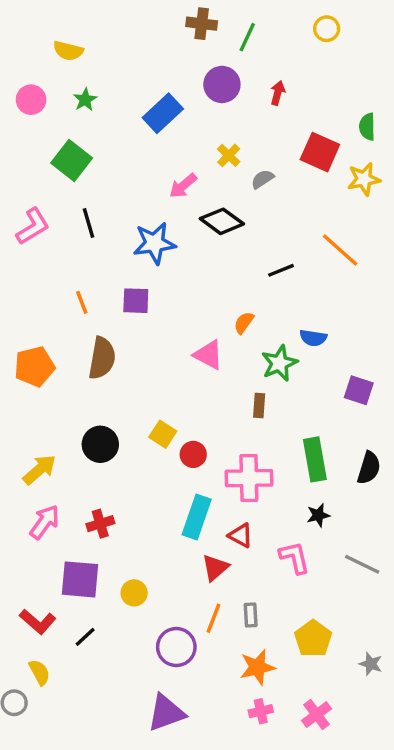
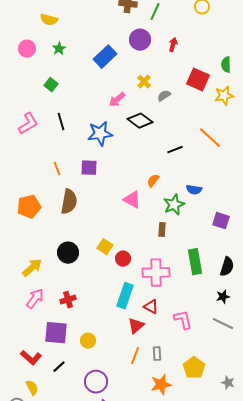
green square: (72, 160) -> (51, 85), size x0.6
black star: (318, 515) -> (223, 297), moved
purple circle: (176, 647) -> (96, 382), moved

